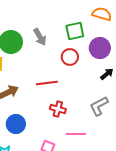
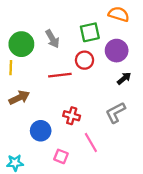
red line: (47, 83) -> (60, 75), moved
blue circle: (16, 124) -> (41, 131), moved
pink line: (76, 134) -> (91, 143), turned 60

